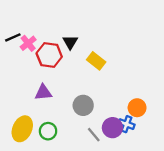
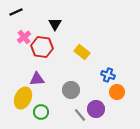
black line: (13, 37) -> (16, 12), moved
black triangle: (70, 42) -> (55, 24), moved
blue cross: (127, 124) -> (108, 75), moved
yellow ellipse: (22, 129) -> (23, 98), moved

